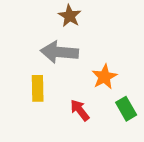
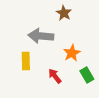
brown star: (70, 16) -> (64, 13), moved

